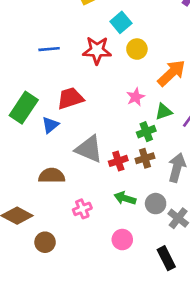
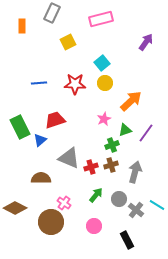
cyan square: (121, 22) -> (102, 63), moved
green rectangle: (24, 108) -> (20, 127), turned -60
green arrow: (125, 198) -> (96, 195), turned 112
pink cross: (82, 209) -> (64, 203), turned -32
brown circle: (45, 242) -> (51, 222), moved, size x1.6

